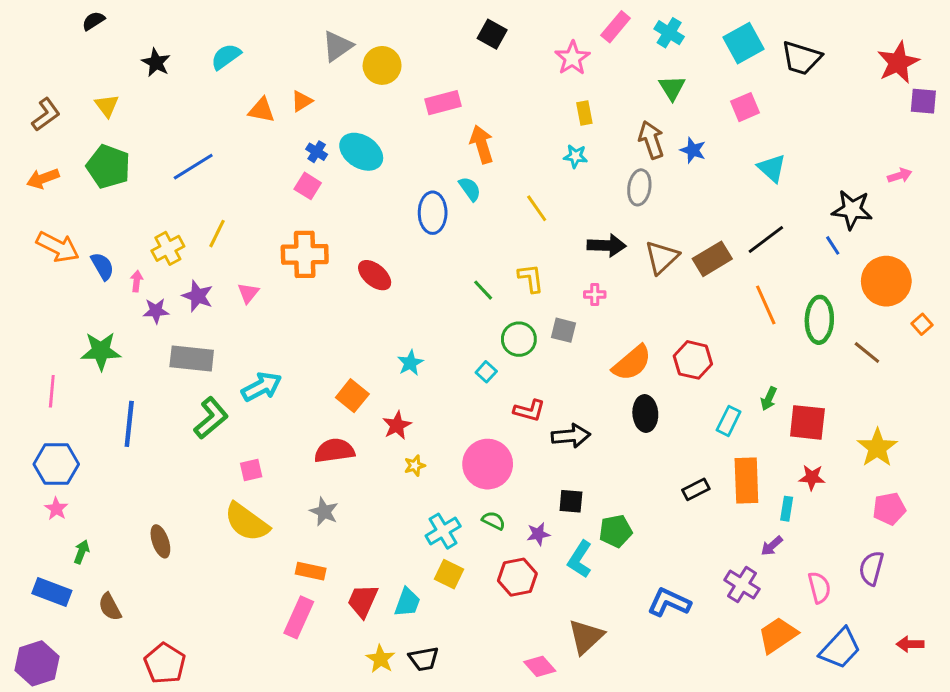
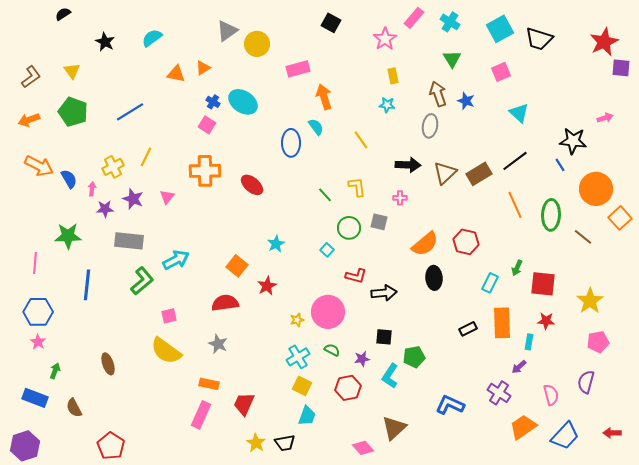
orange square: (922, 324) -> (620, 218), size x1.6
yellow star: (415, 466) -> (297, 320), moved
cyan trapezoid: (407, 602) -> (307, 416), moved

